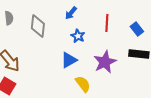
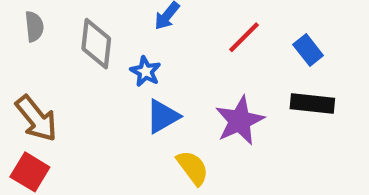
red line: (107, 23) -> (244, 37), turned 42
blue star: (78, 36) -> (145, 71), moved

